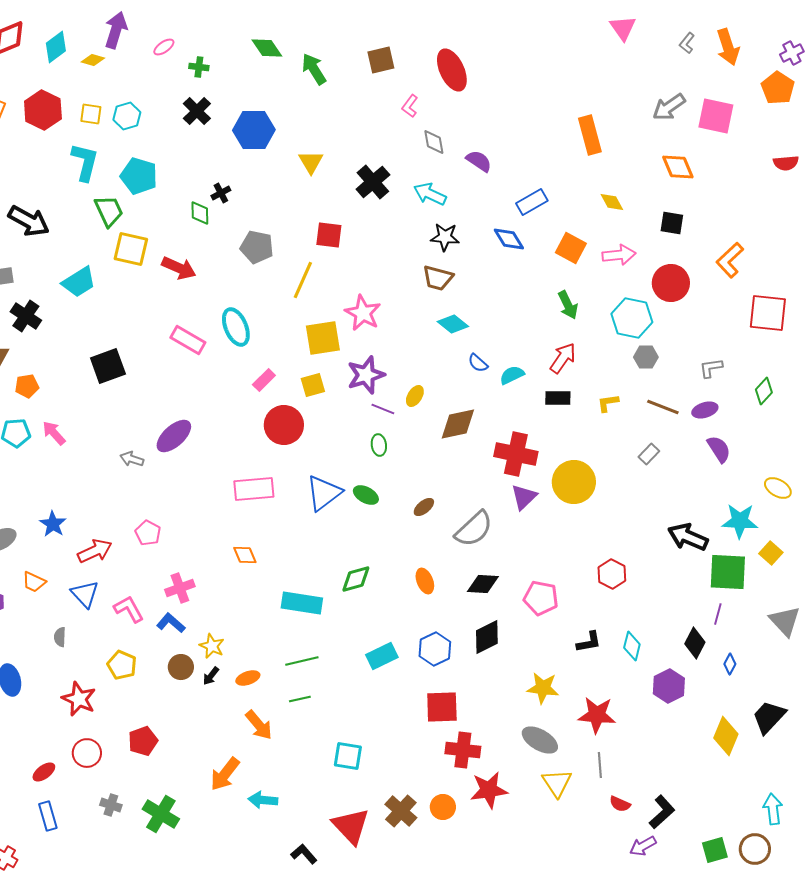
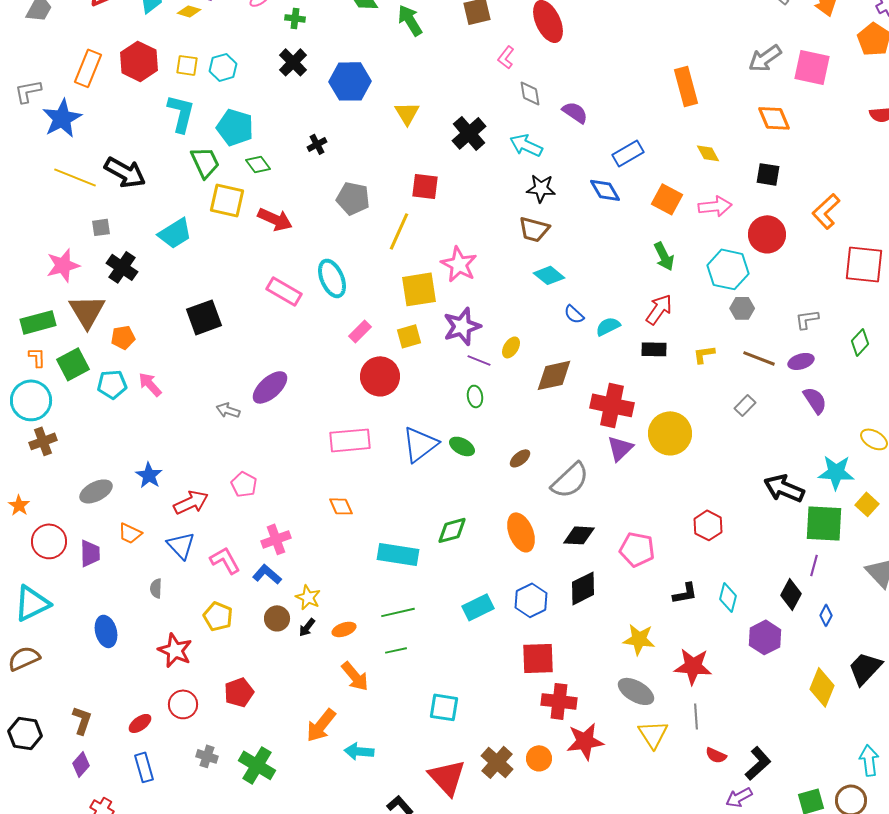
green diamond: (200, 213) -> (258, 164), moved, turned -35
orange ellipse: (425, 581) -> (521, 532), size x1.5

